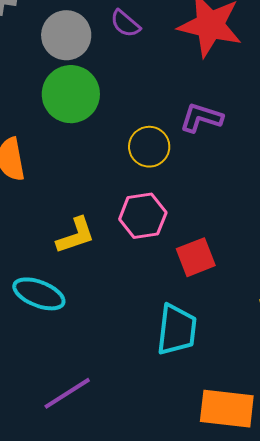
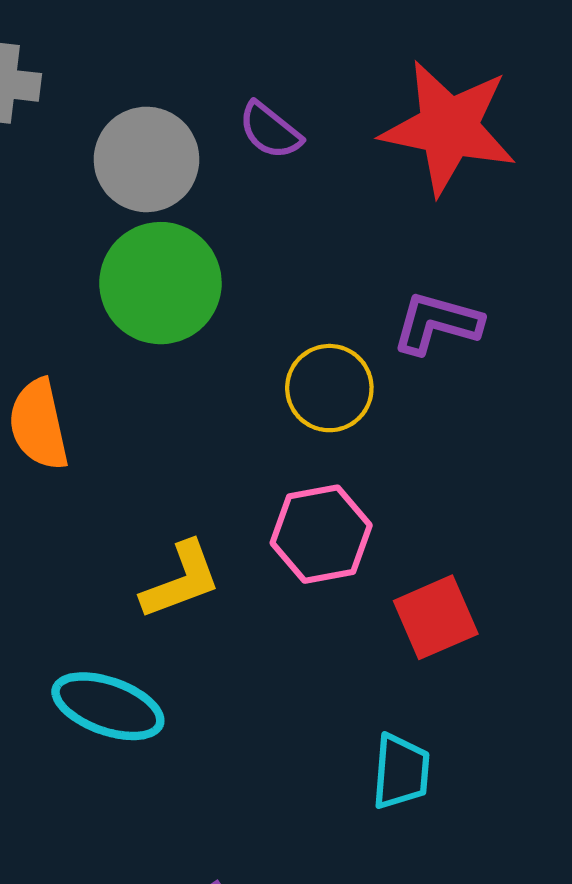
cyan trapezoid: (177, 330) -> (401, 772), size x0.7

